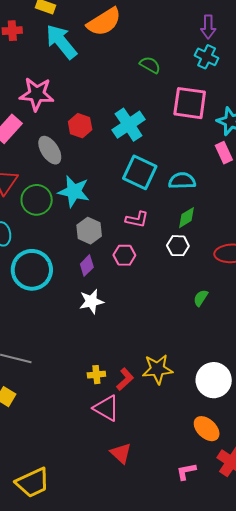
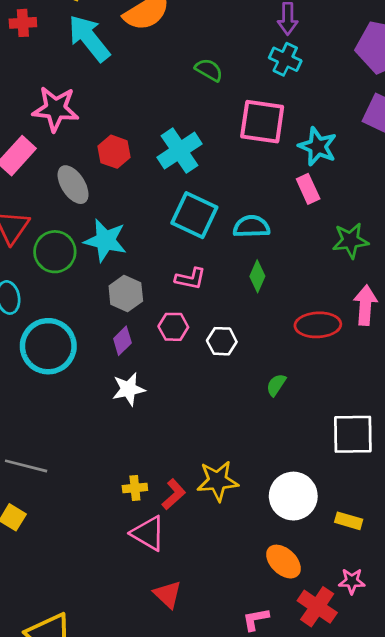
green diamond: (187, 218) -> (257, 276), turned -35
white hexagon: (178, 246) -> (222, 341), moved

